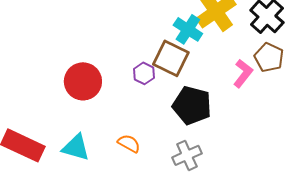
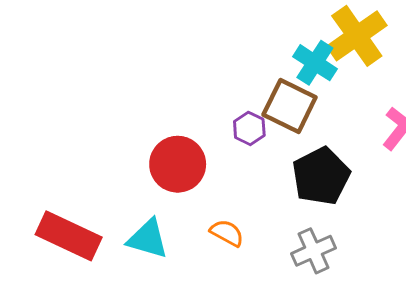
red circle: (83, 81) -> (178, 164), moved
black pentagon: (192, 105) -> (321, 176), turned 30

